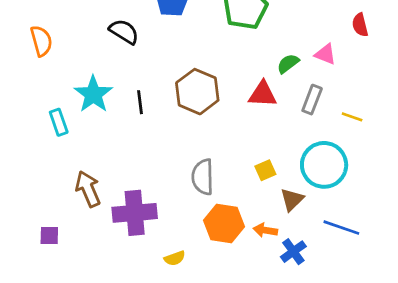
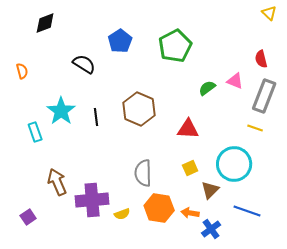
orange semicircle: (41, 41) -> (22, 71), size x0.7
red triangle: (263, 94) -> (188, 129), moved
gray rectangle: (312, 100) -> (264, 96), moved, size x1.5
purple square: (49, 236) -> (28, 217), turned -35
yellow semicircle: (175, 258) -> (122, 214), moved

